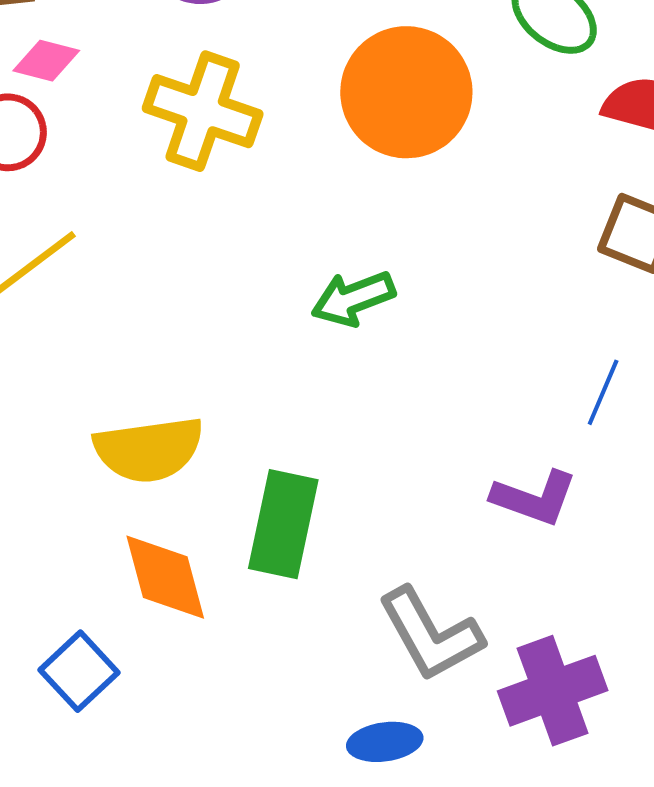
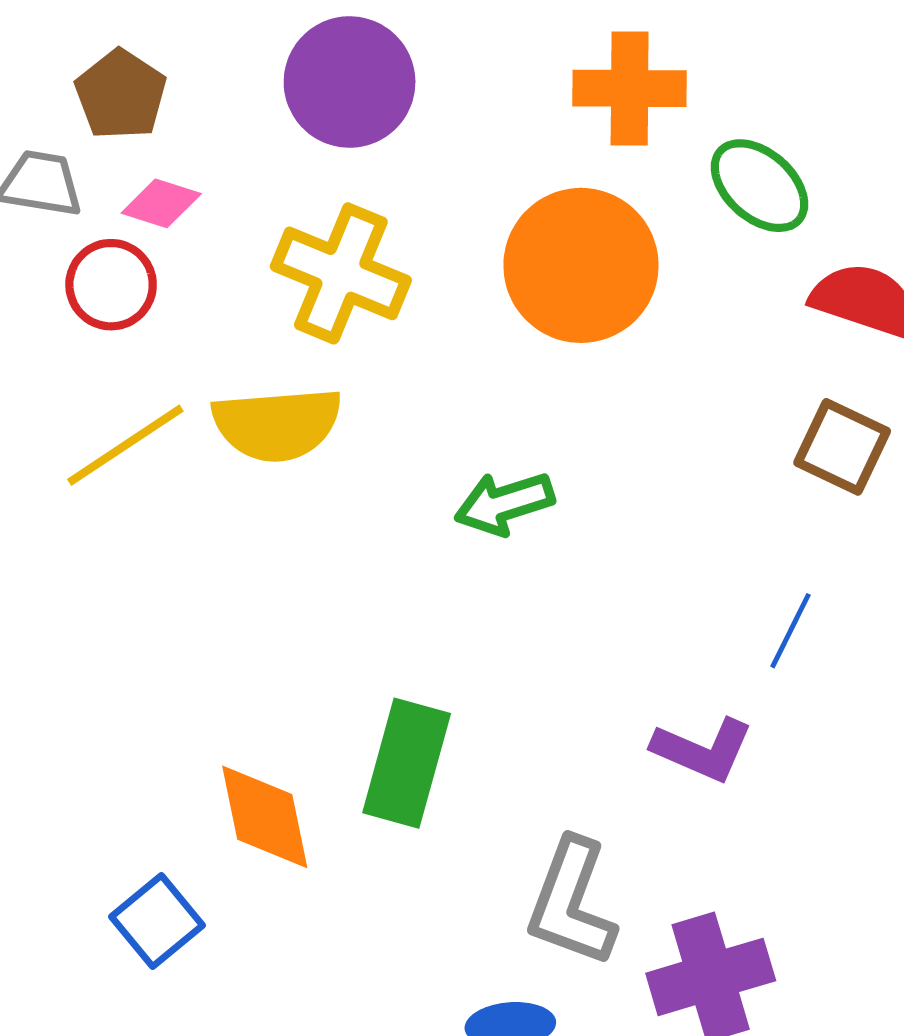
yellow semicircle: (149, 449) -> (277, 424), moved
gray L-shape: (430, 634) -> (571, 902), turned 46

